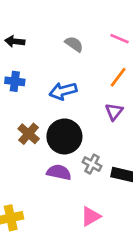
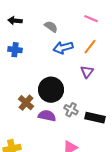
gray semicircle: (74, 44) -> (51, 27), moved
blue arrow: (63, 91) -> (63, 48), moved
brown cross: (29, 134) -> (26, 103), moved

